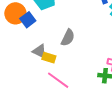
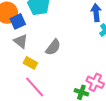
gray triangle: (40, 51) -> (21, 41), moved

